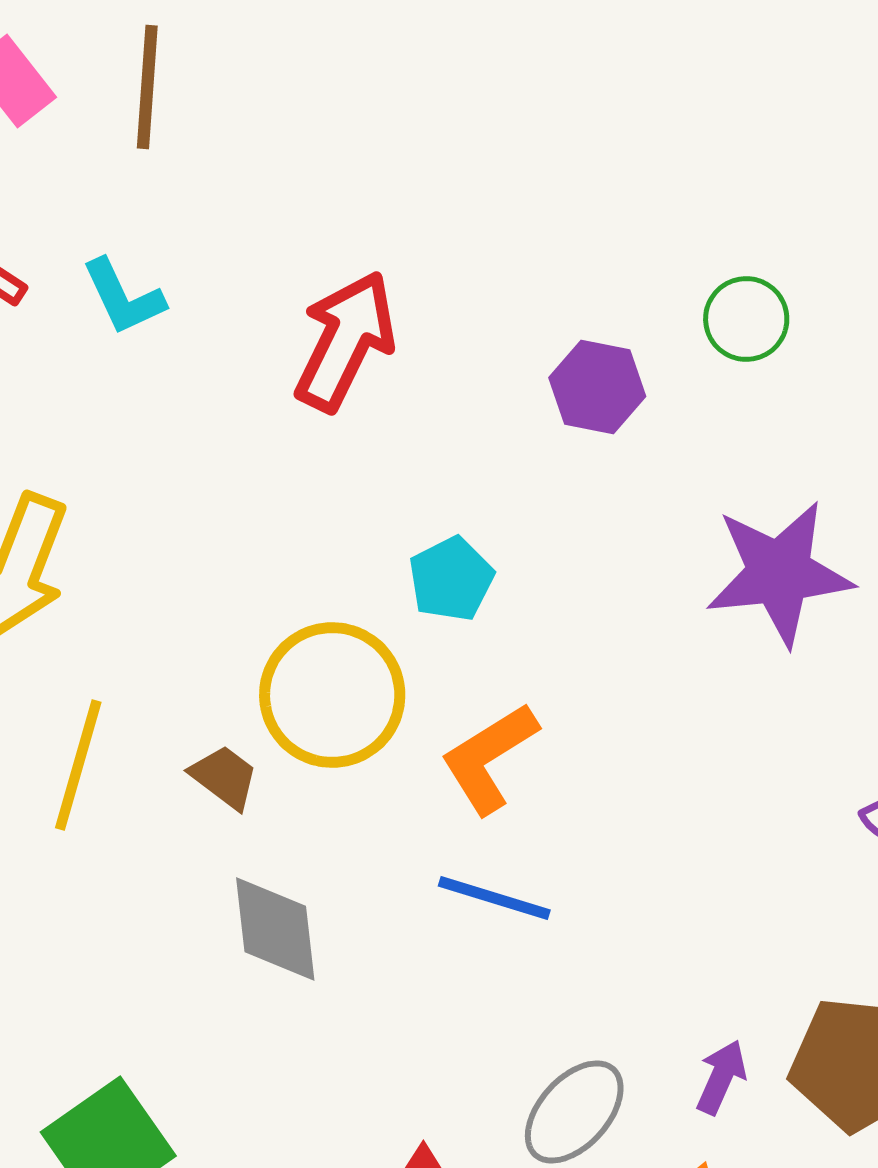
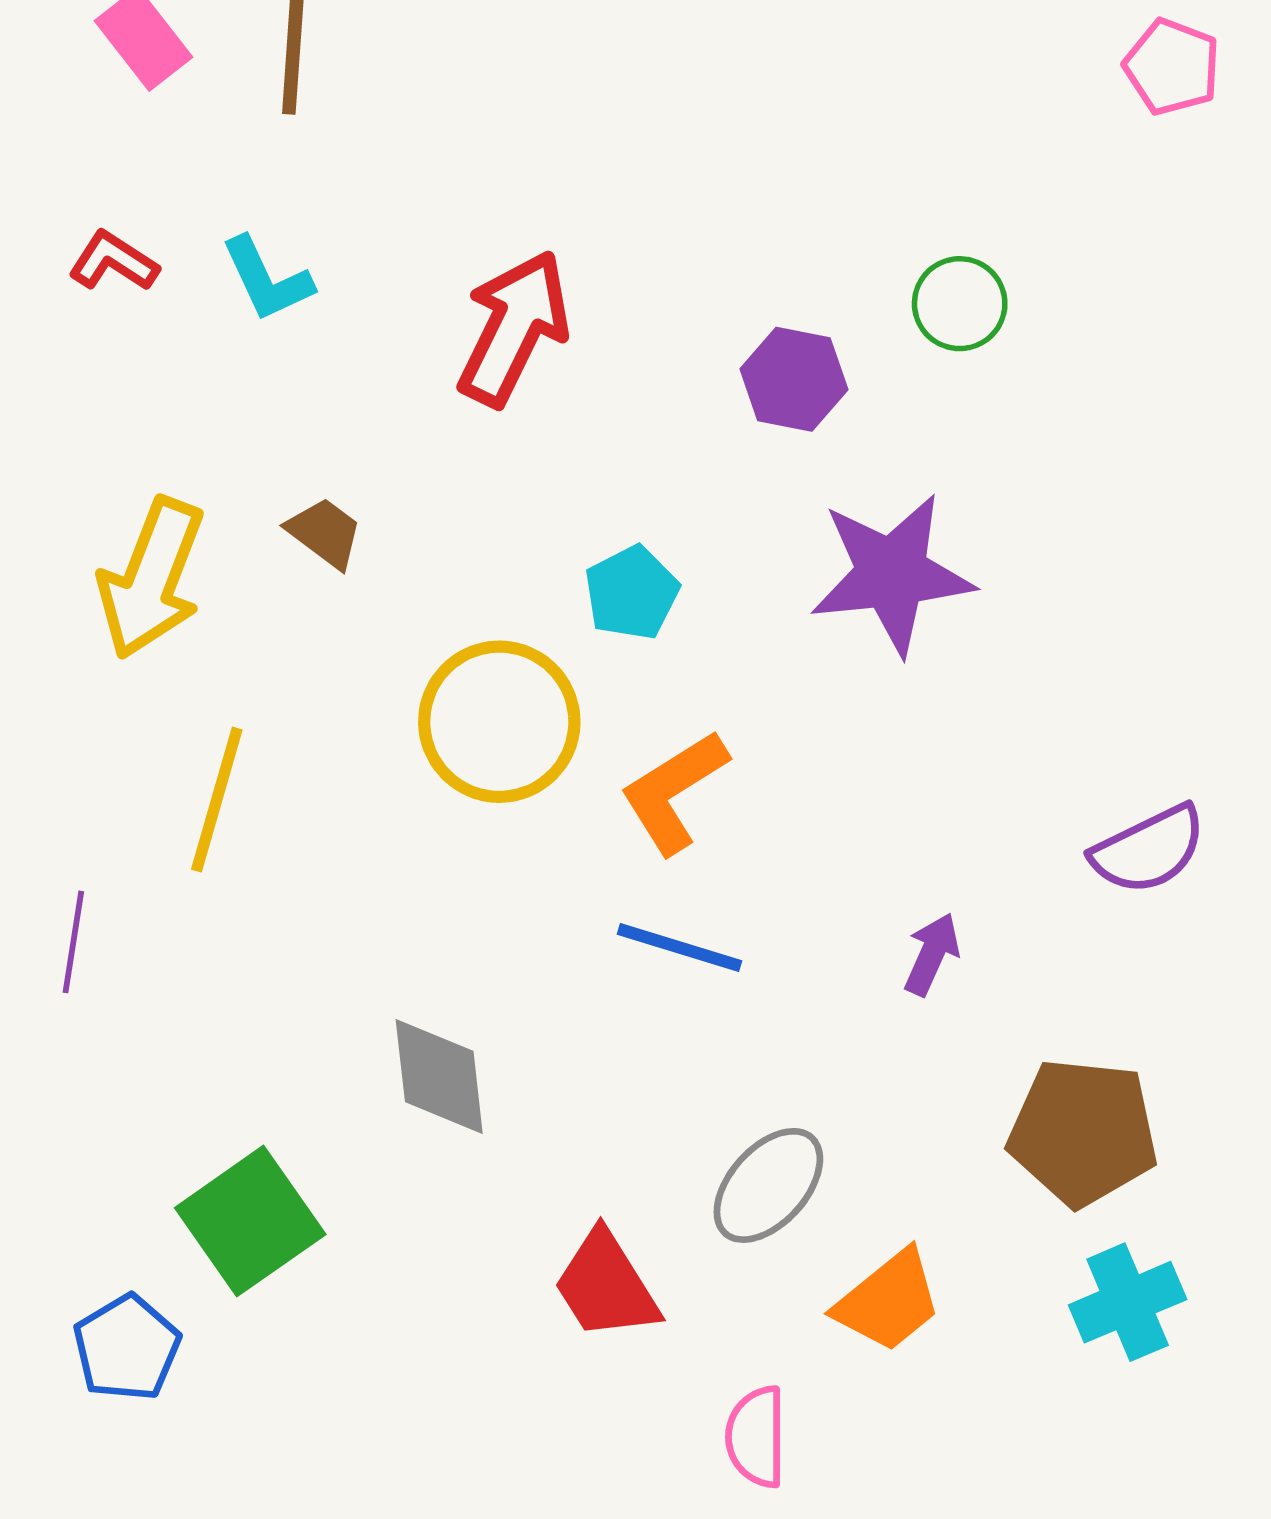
purple star: (779, 573) -> (892, 574), moved
brown trapezoid: (224, 777) -> (325, 533), moved
gray diamond: (275, 929) -> (439, 1076), moved
purple arrow: (721, 1077) -> (932, 954), moved

